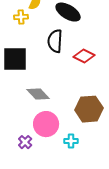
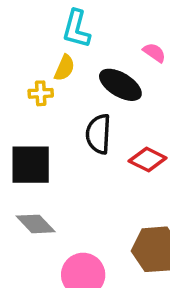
gray diamond: (38, 94) -> (36, 224), moved

